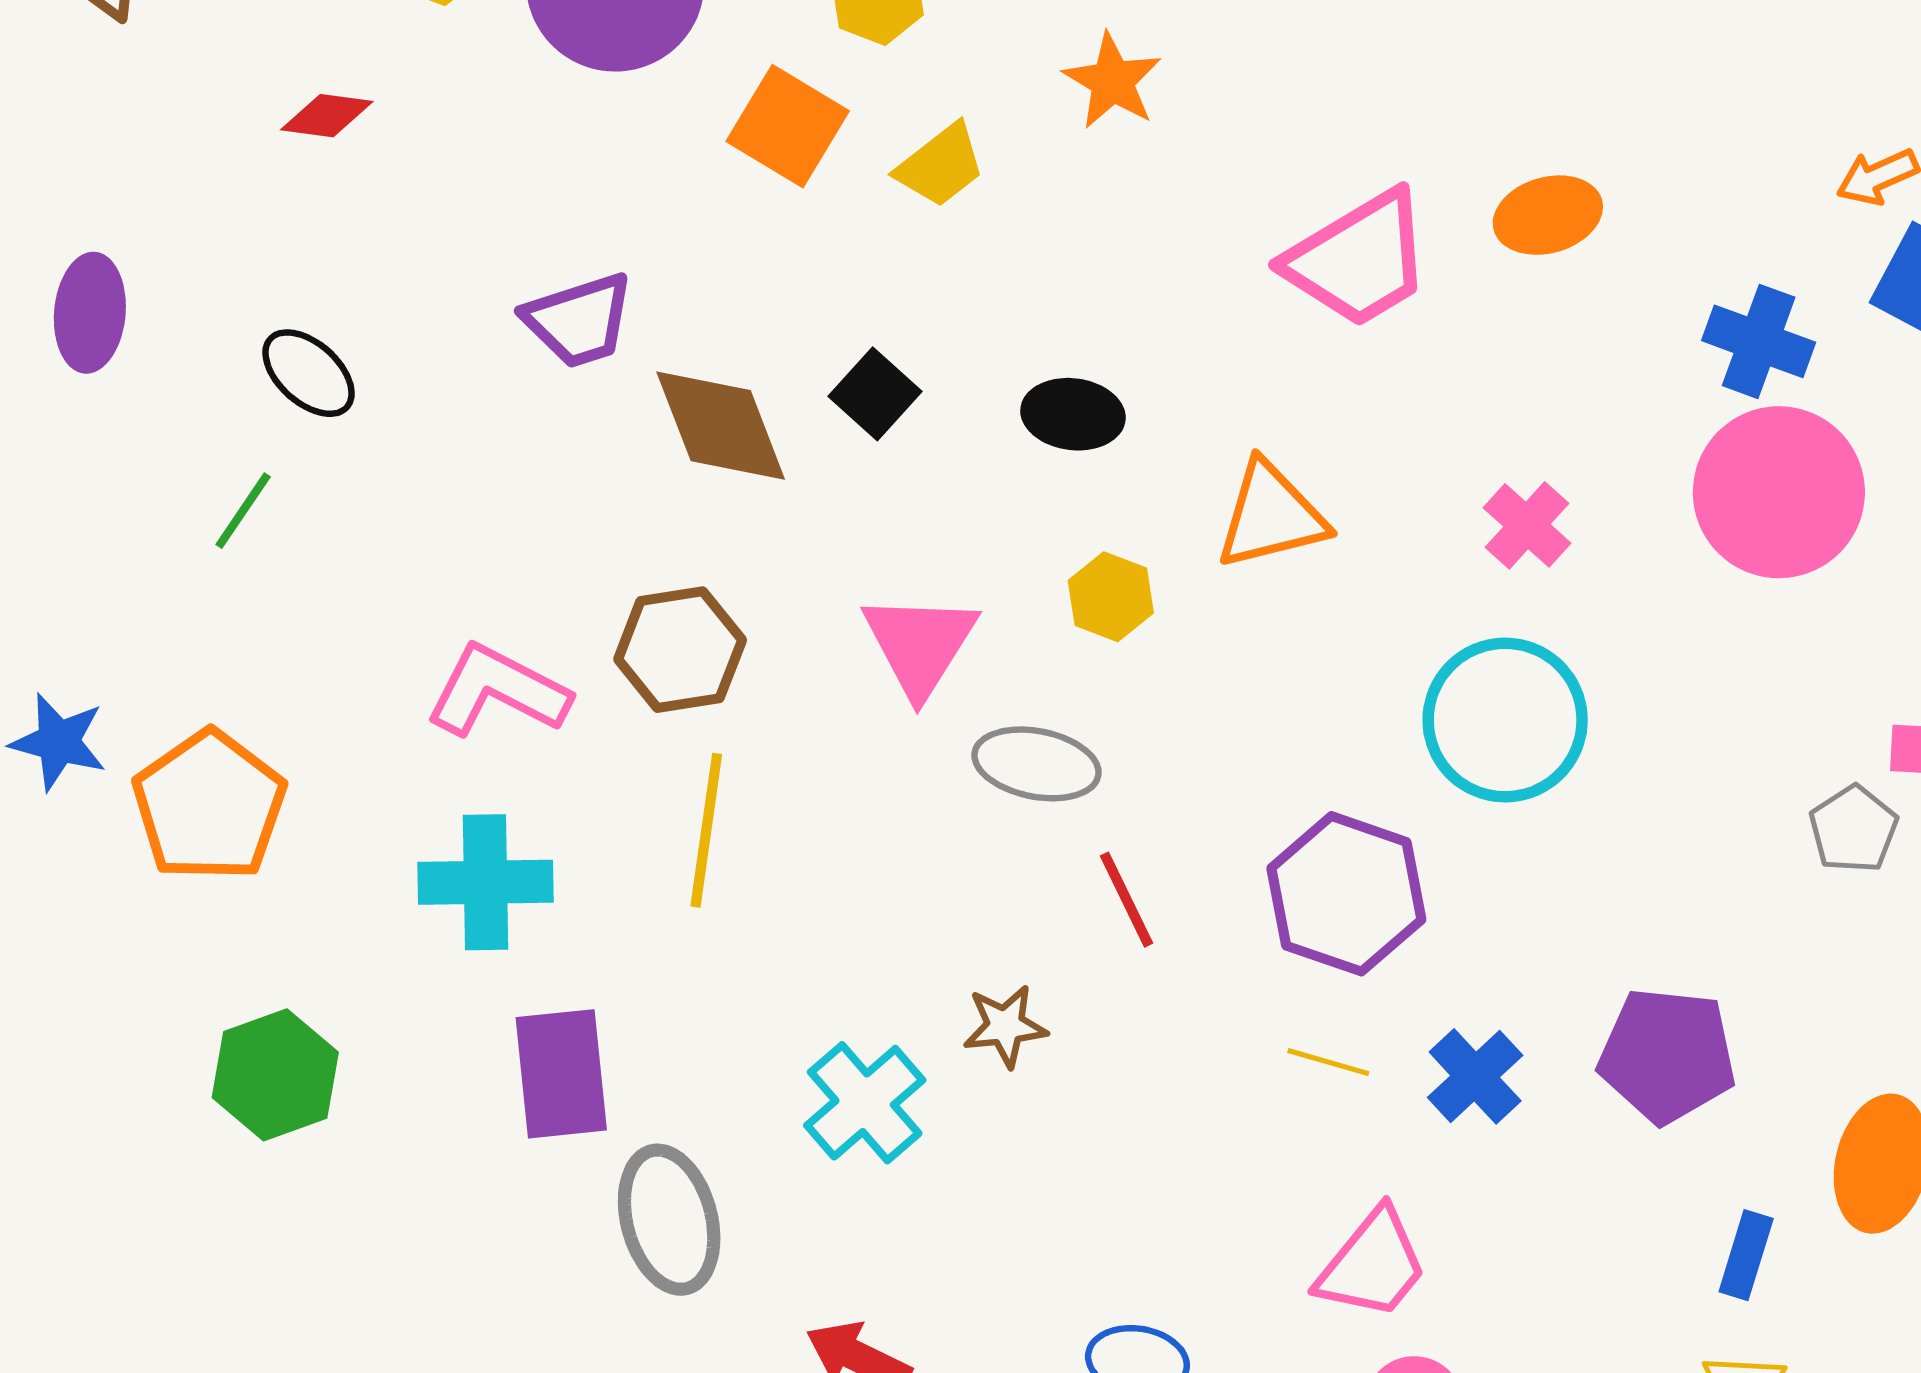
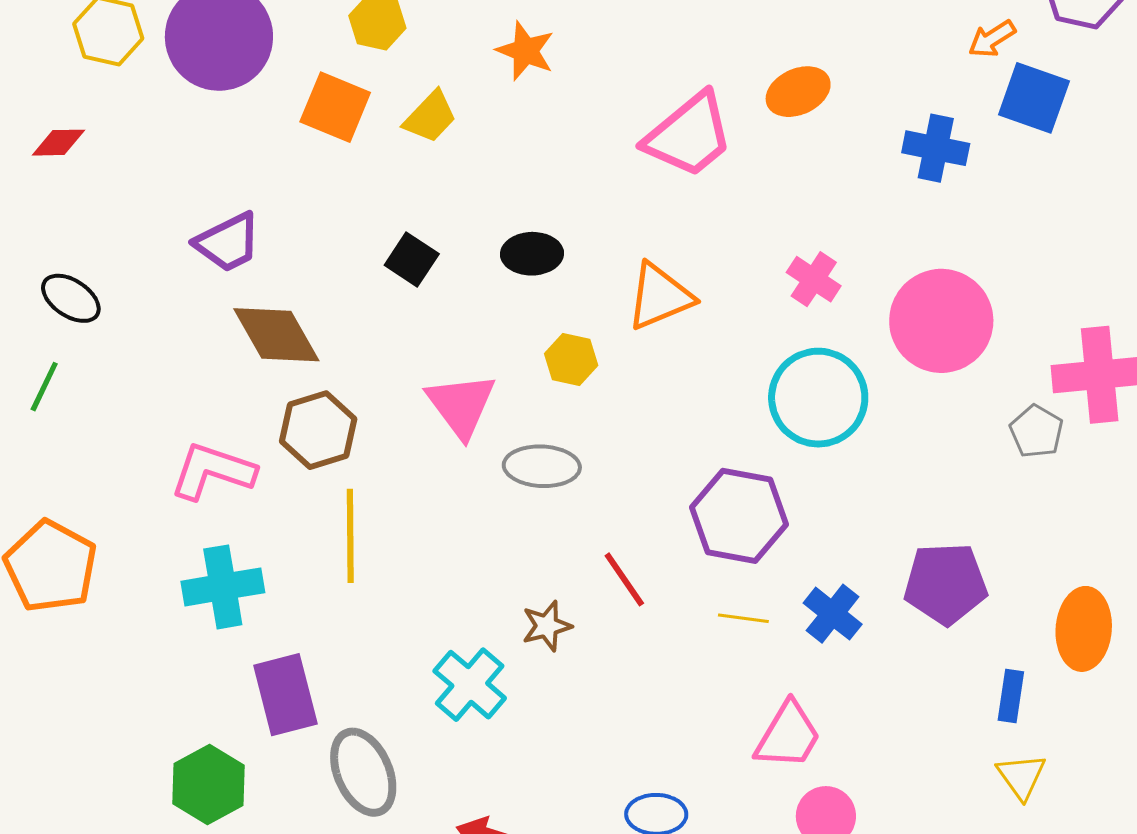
brown diamond: (721, 426) -> (276, 335), moved
pink circle: (1779, 492) -> (941, 321), moved
red line: (1126, 900) -> (624, 579), moved
green hexagon: (275, 1075) -> (209, 784), moved

